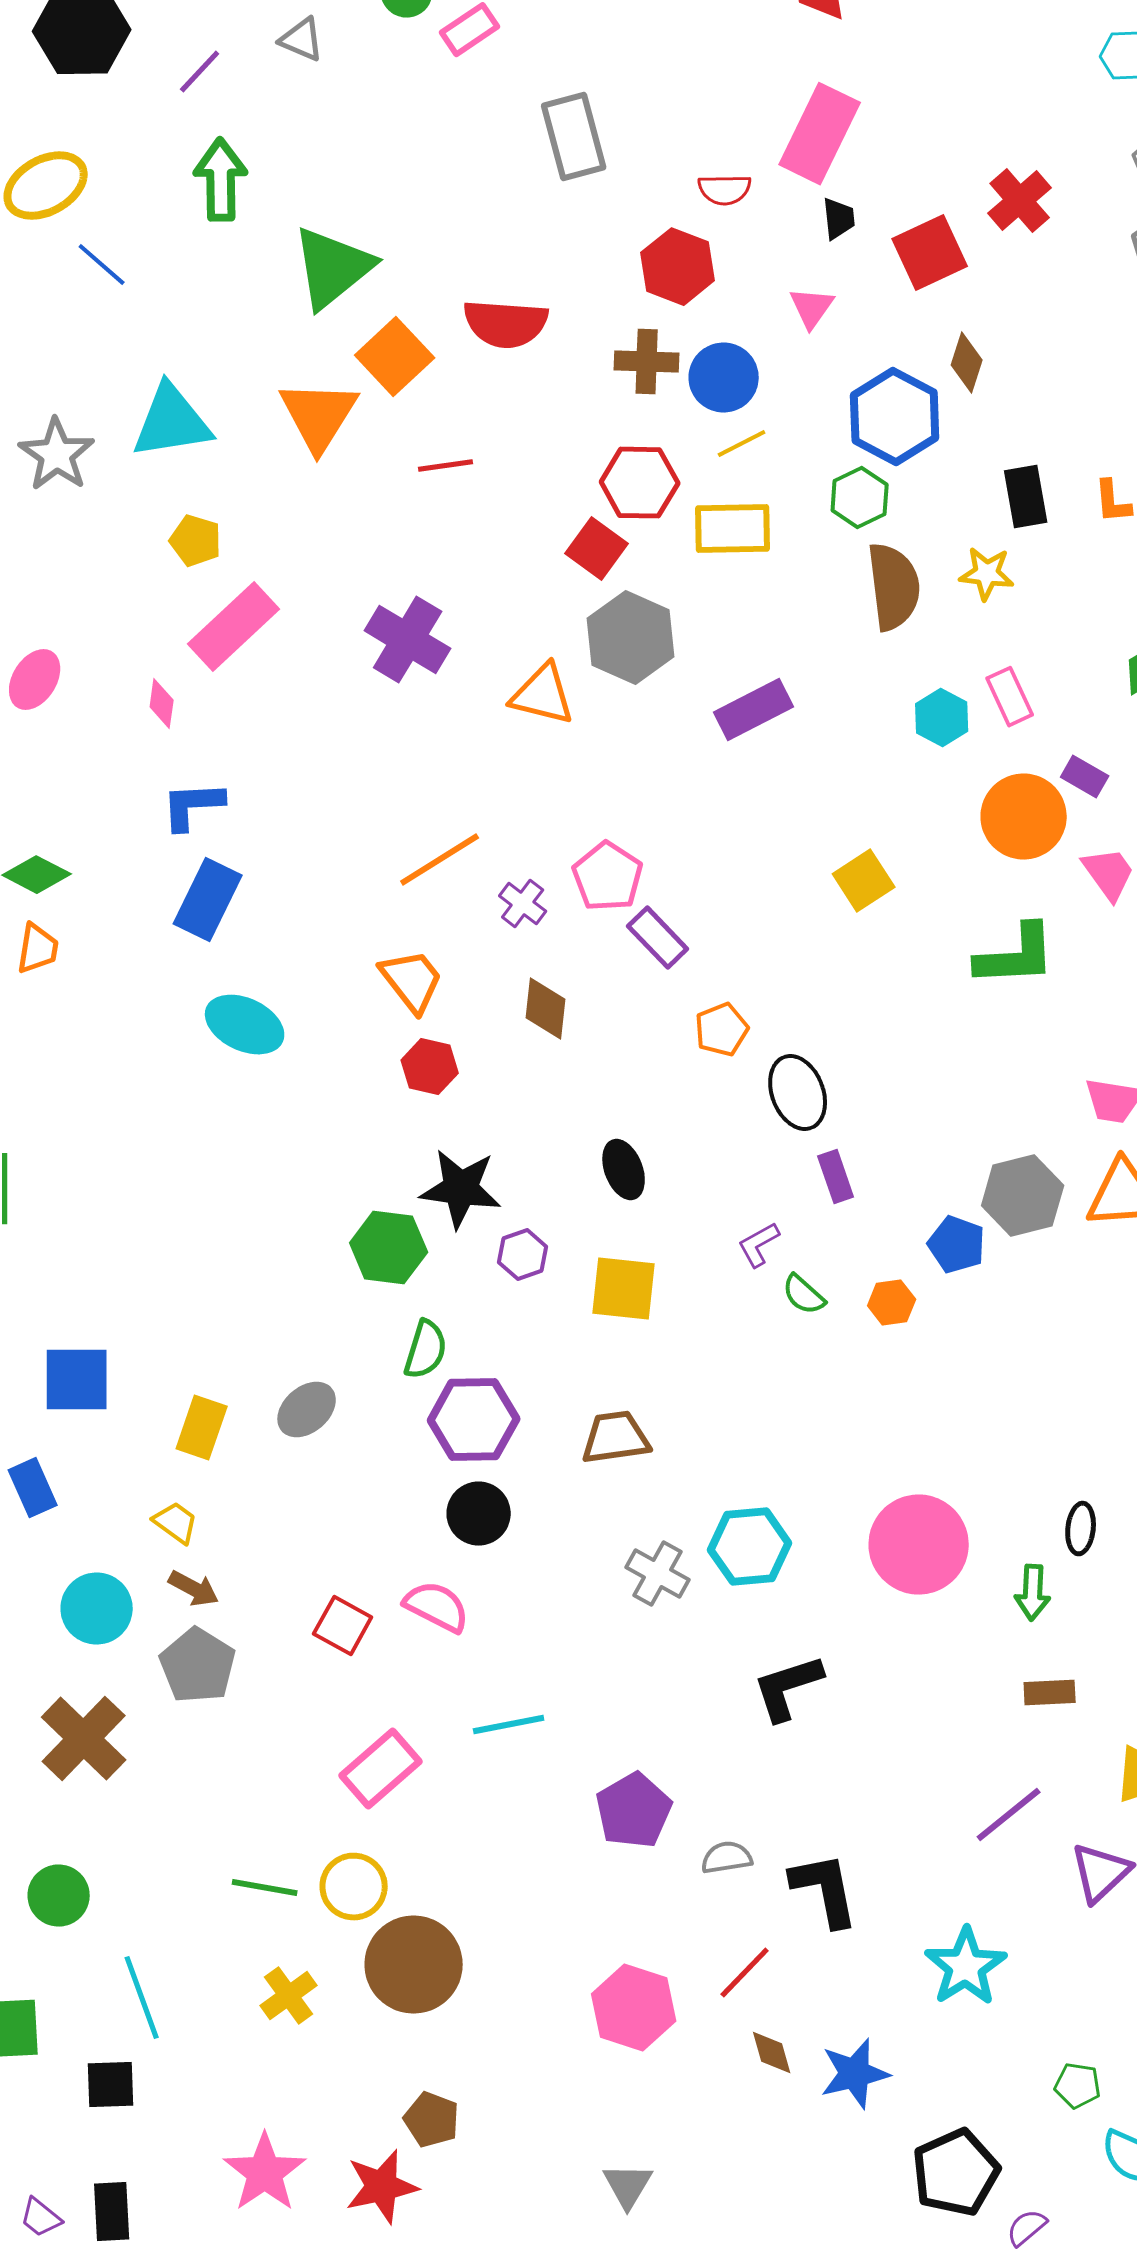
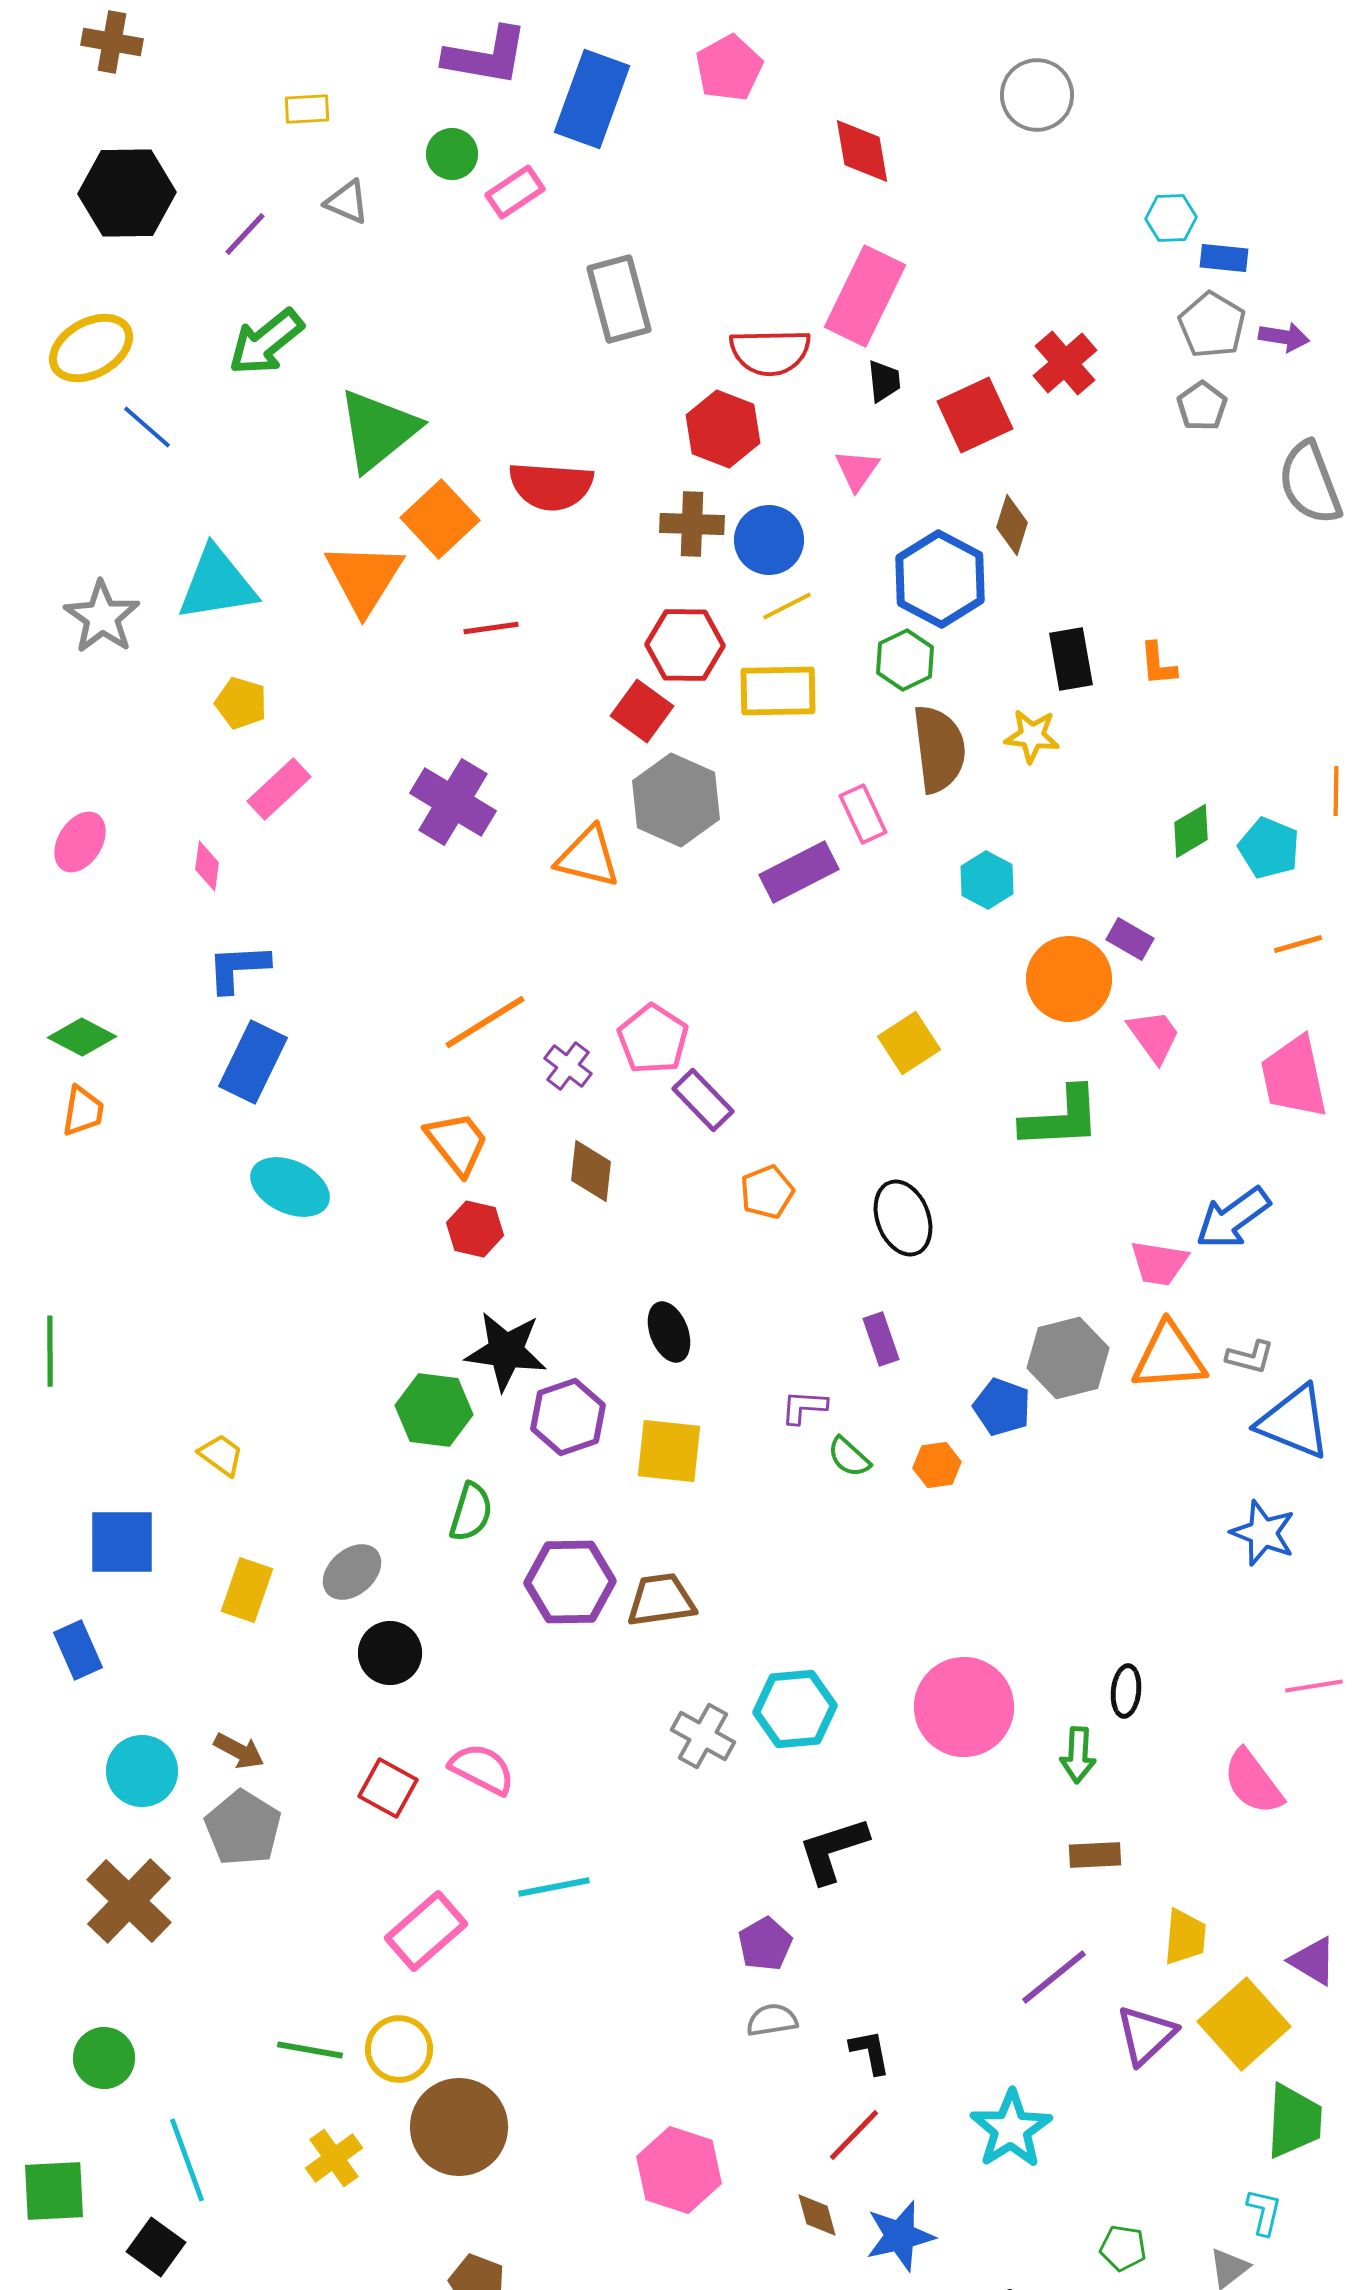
green arrow: (221, 180) -> (266, 342), turned -128
red semicircle: (725, 190) -> (770, 352), size x1.5
pink rectangle: (234, 627) -> (279, 789), size x0.7
pink rectangle: (1010, 697) -> (863, 814), moved
black ellipse: (798, 1093) -> (903, 1218), moved
purple L-shape: (759, 1245) -> (804, 1407), turned 33
purple hexagon: (523, 1255) -> (568, 1417), size x1.5
purple hexagon: (474, 1420) -> (570, 1582), moved
black circle: (479, 1514) -> (390, 1653), moved
yellow trapezoid: (176, 1523) -> (221, 1455), moved
purple pentagon: (634, 1811) -> (765, 1944), moved, size x0.7
black L-shape: (825, 1890) -> (870, 2052), size x0.6
red line: (745, 1973) -> (854, 2135), moved
black square: (111, 2085) -> (156, 2247), turned 38

